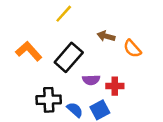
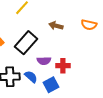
orange semicircle: (132, 49) -> (89, 25), moved, turned -35
blue semicircle: (75, 110) -> (31, 77), moved

